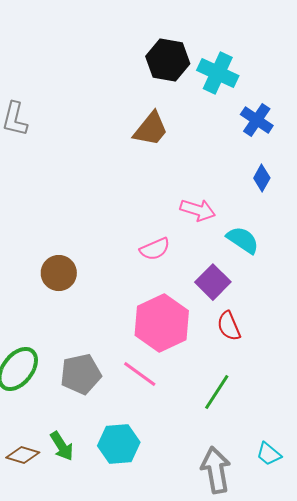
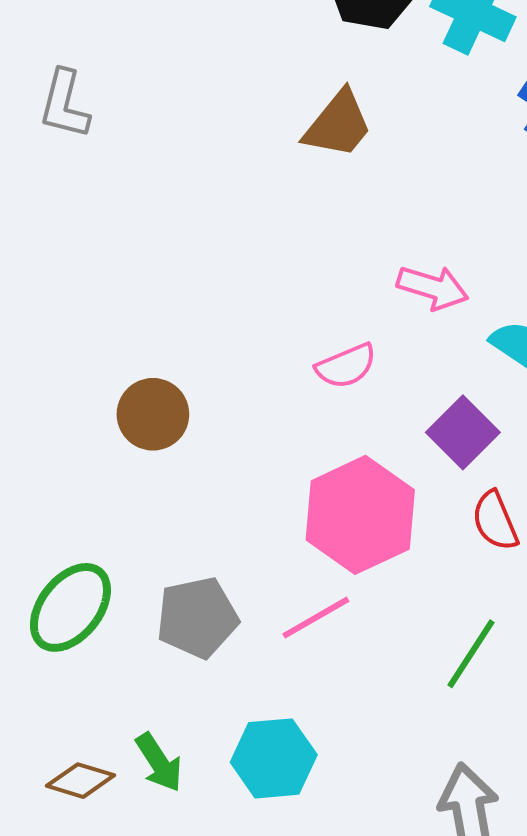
pink line: (140, 374) -> (316, 618), turned -66

